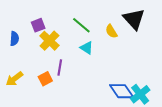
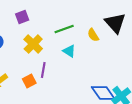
purple square: (38, 25) -> (22, 17), moved
green line: (81, 25) -> (64, 29), turned -60

